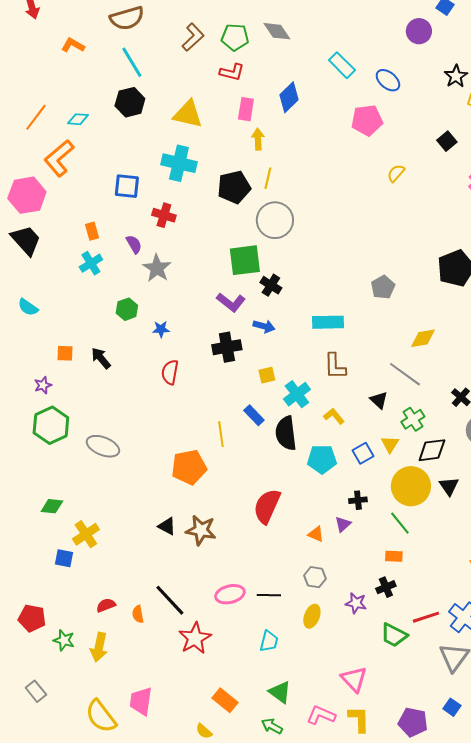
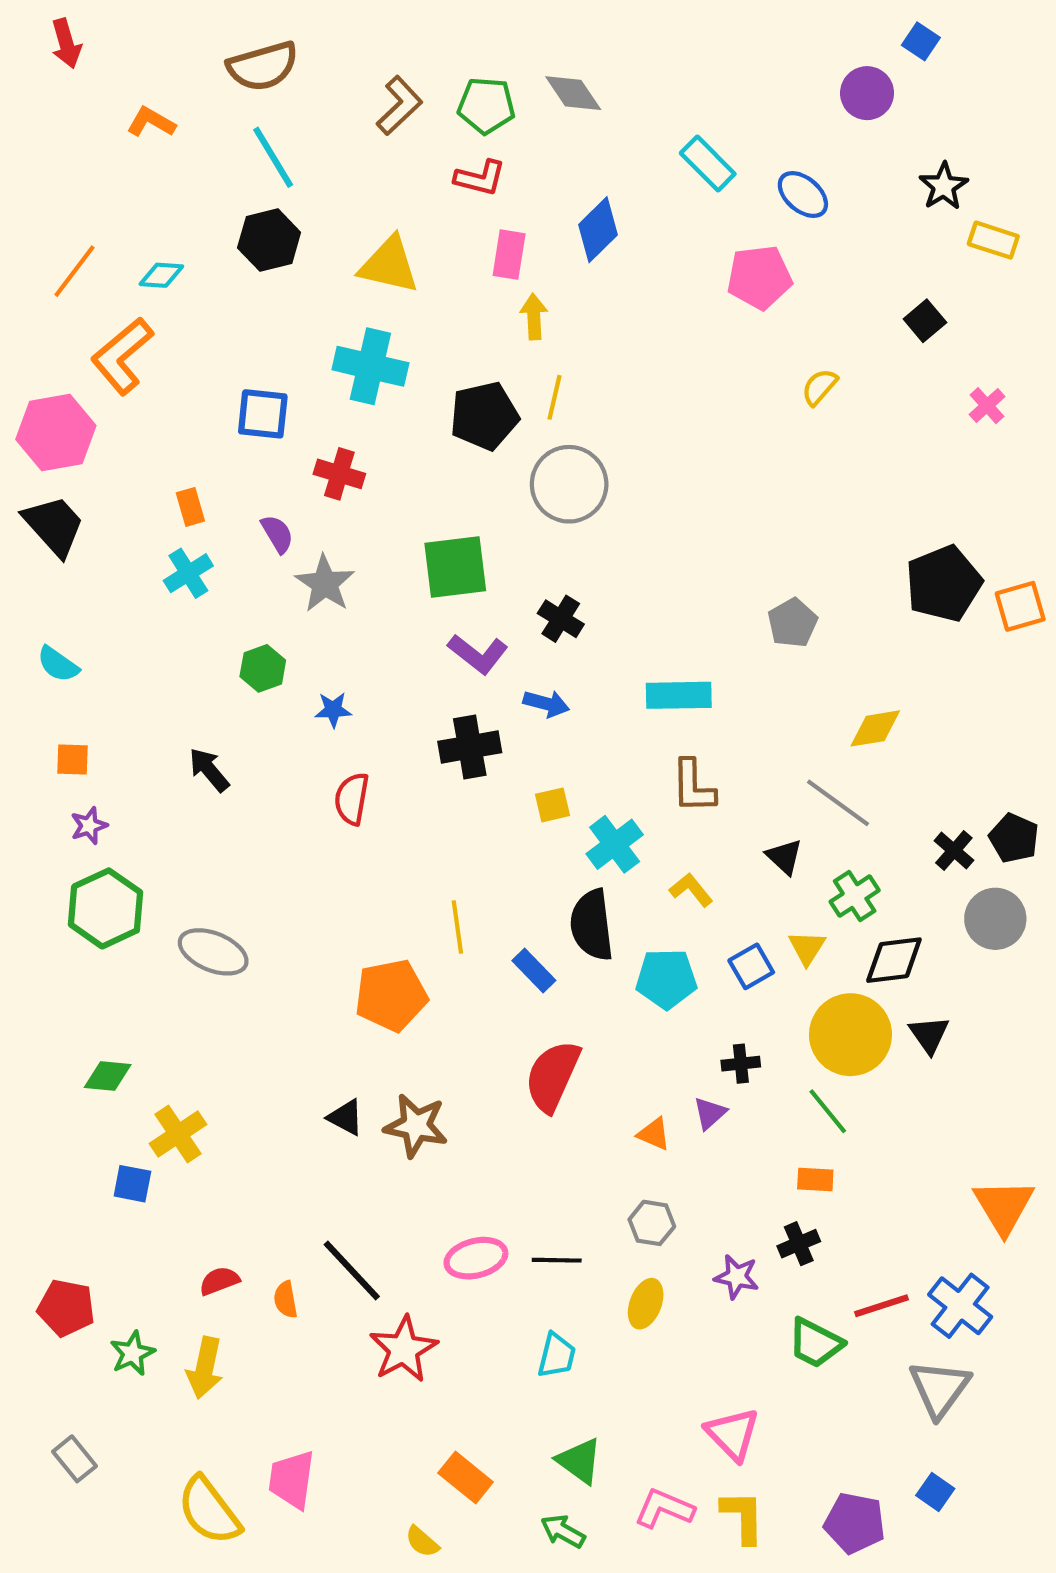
green square: (245, 260) -> (455, 567), moved
orange square: (65, 353) -> (72, 759), moved
blue rectangle: (254, 415) -> (534, 971), moved
green star: (64, 640) -> (132, 1353), turned 30

